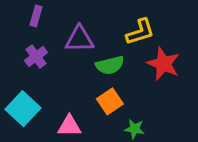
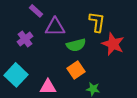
purple rectangle: (36, 16) -> (36, 11), moved, turned -64
yellow L-shape: (140, 32) -> (97, 22), turned -65

